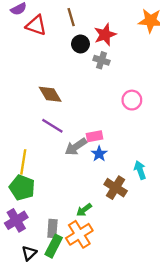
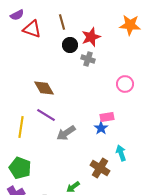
pink circle: (132, 100) -> (125, 84), moved
pink rectangle: (95, 136) -> (107, 117), moved
blue star: (99, 154) -> (101, 128), moved
yellow line: (23, 162) -> (21, 127), moved

